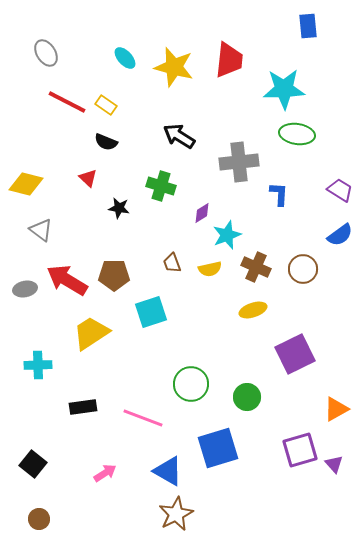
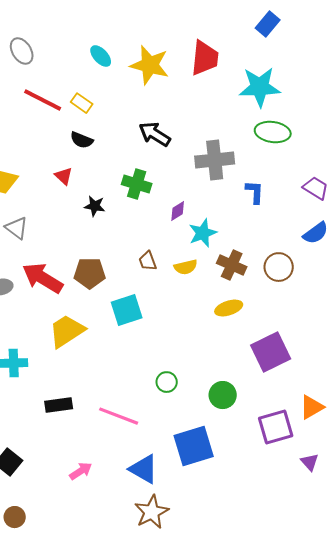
blue rectangle: (308, 26) -> (268, 24), moved, turned 45
green circle: (191, 384) -> (167, 382), size x0.6
purple square: (300, 450) -> (276, 427), moved

